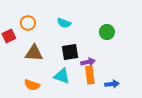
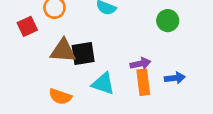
black square: (70, 52) -> (83, 54), moved
blue arrow: (112, 84) -> (175, 78), moved

